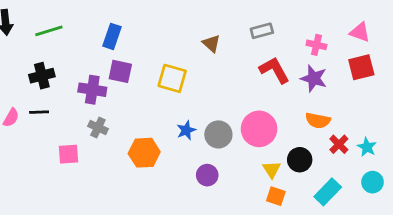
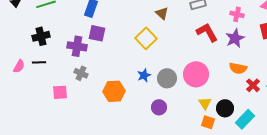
yellow square: (172, 78) -> (146, 38), moved, turned 30
purple star: (314, 78) -> (235, 38), turned 30
black circle: (300, 160) -> (225, 108), moved

